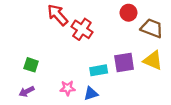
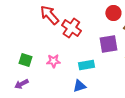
purple square: (124, 63) -> (108, 44), moved
pink star: (68, 88) -> (53, 61), moved

